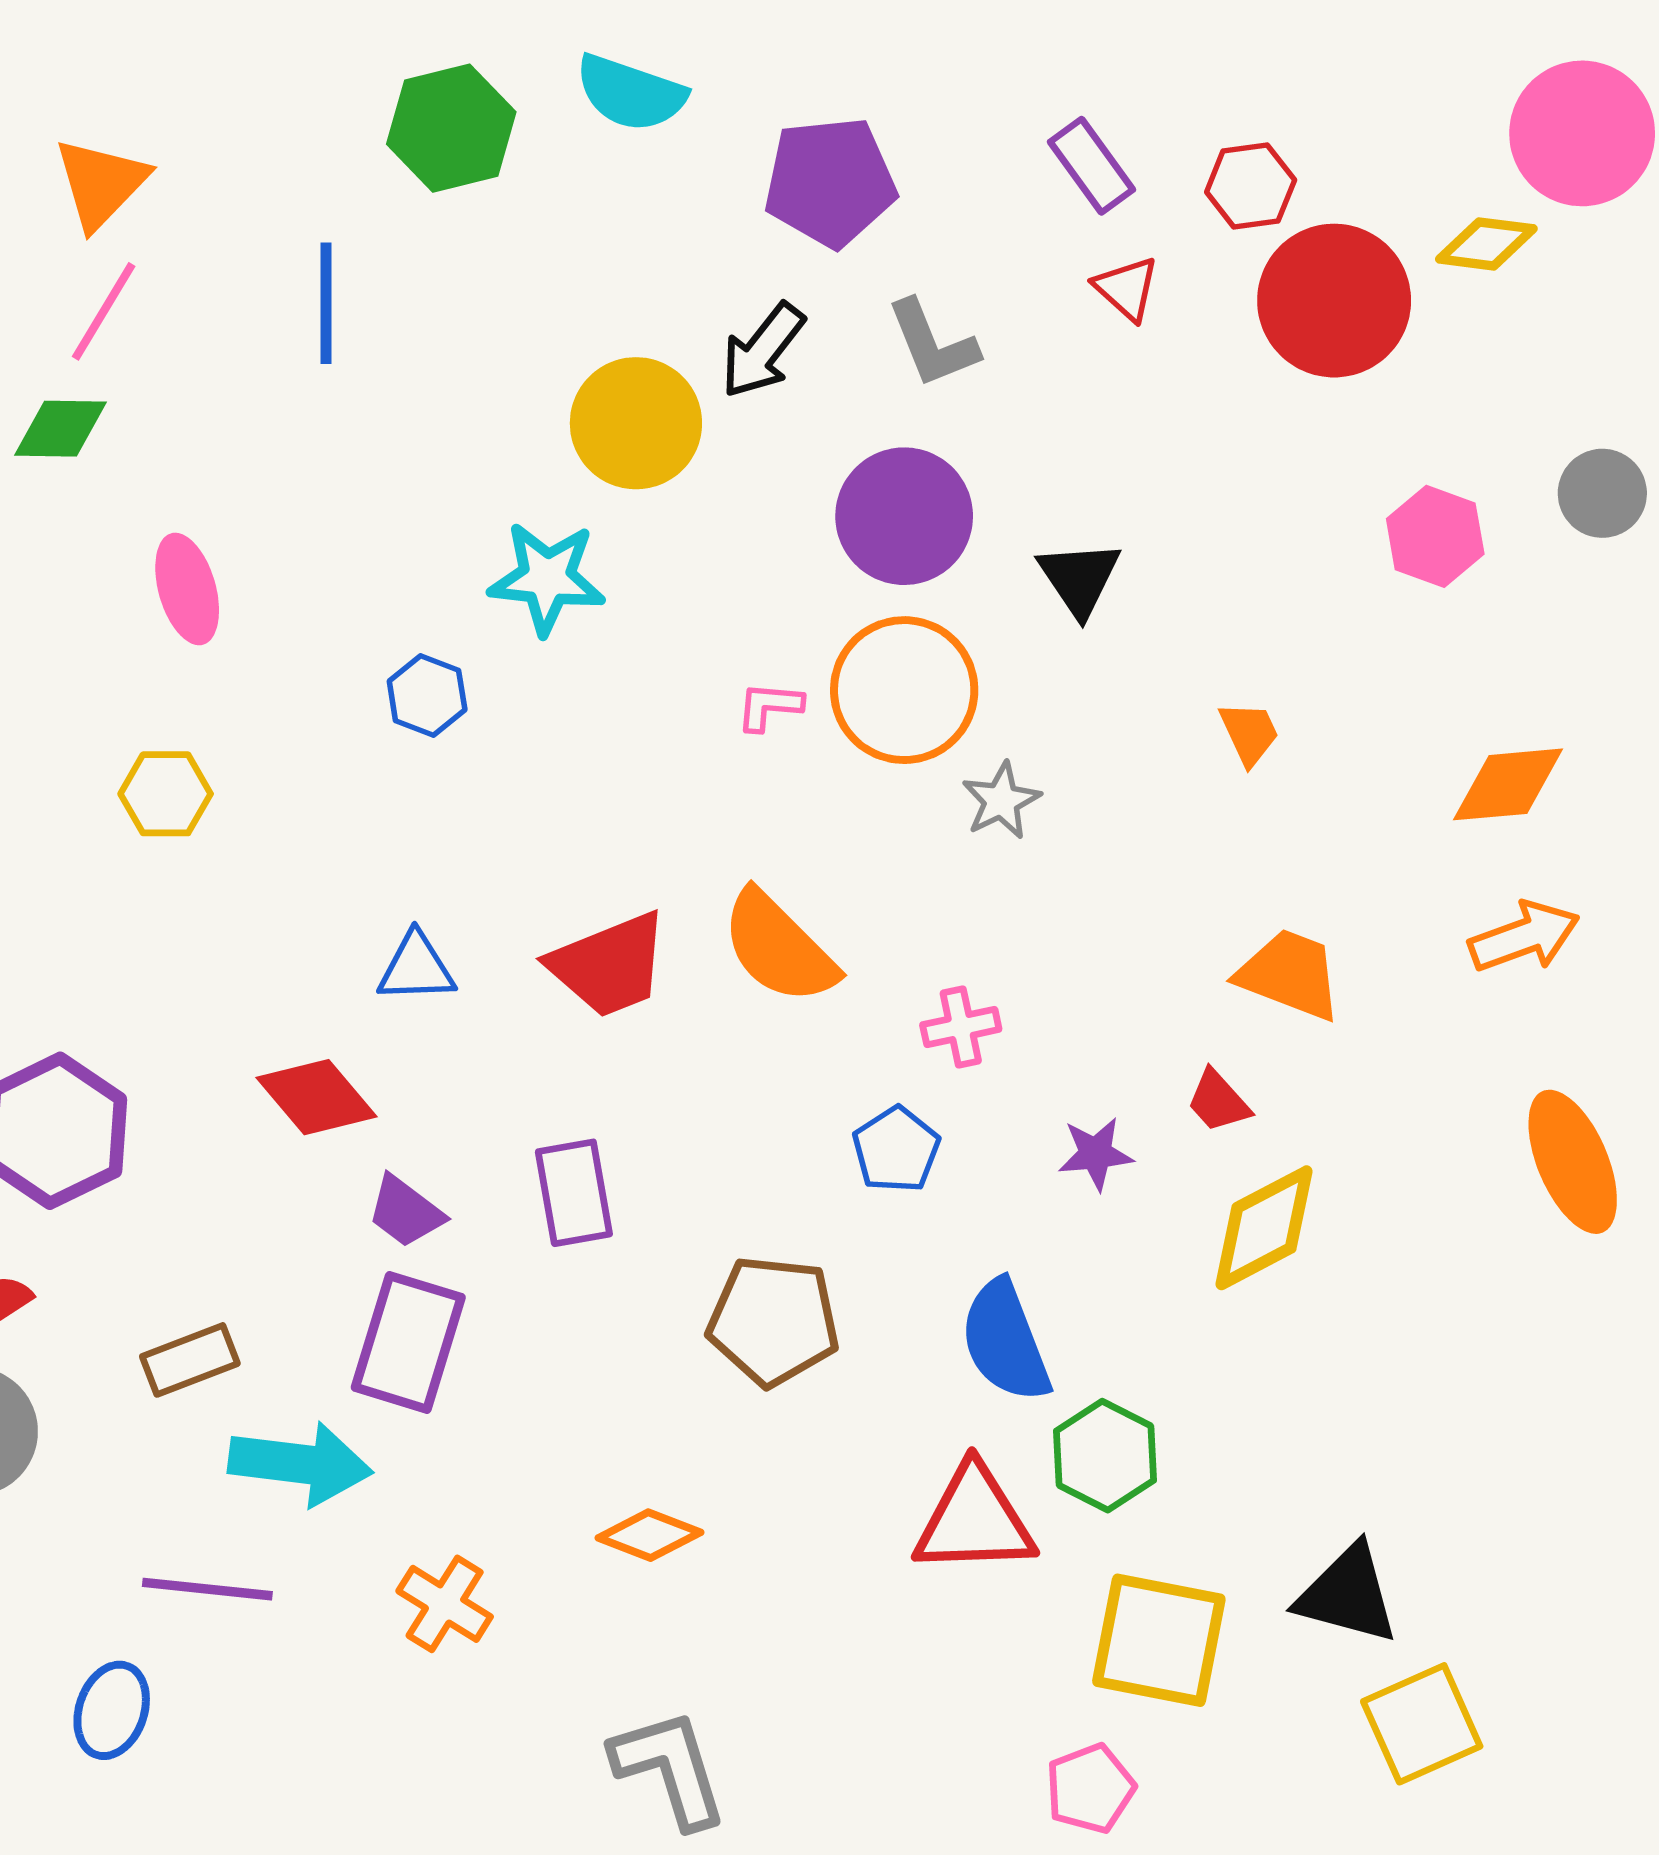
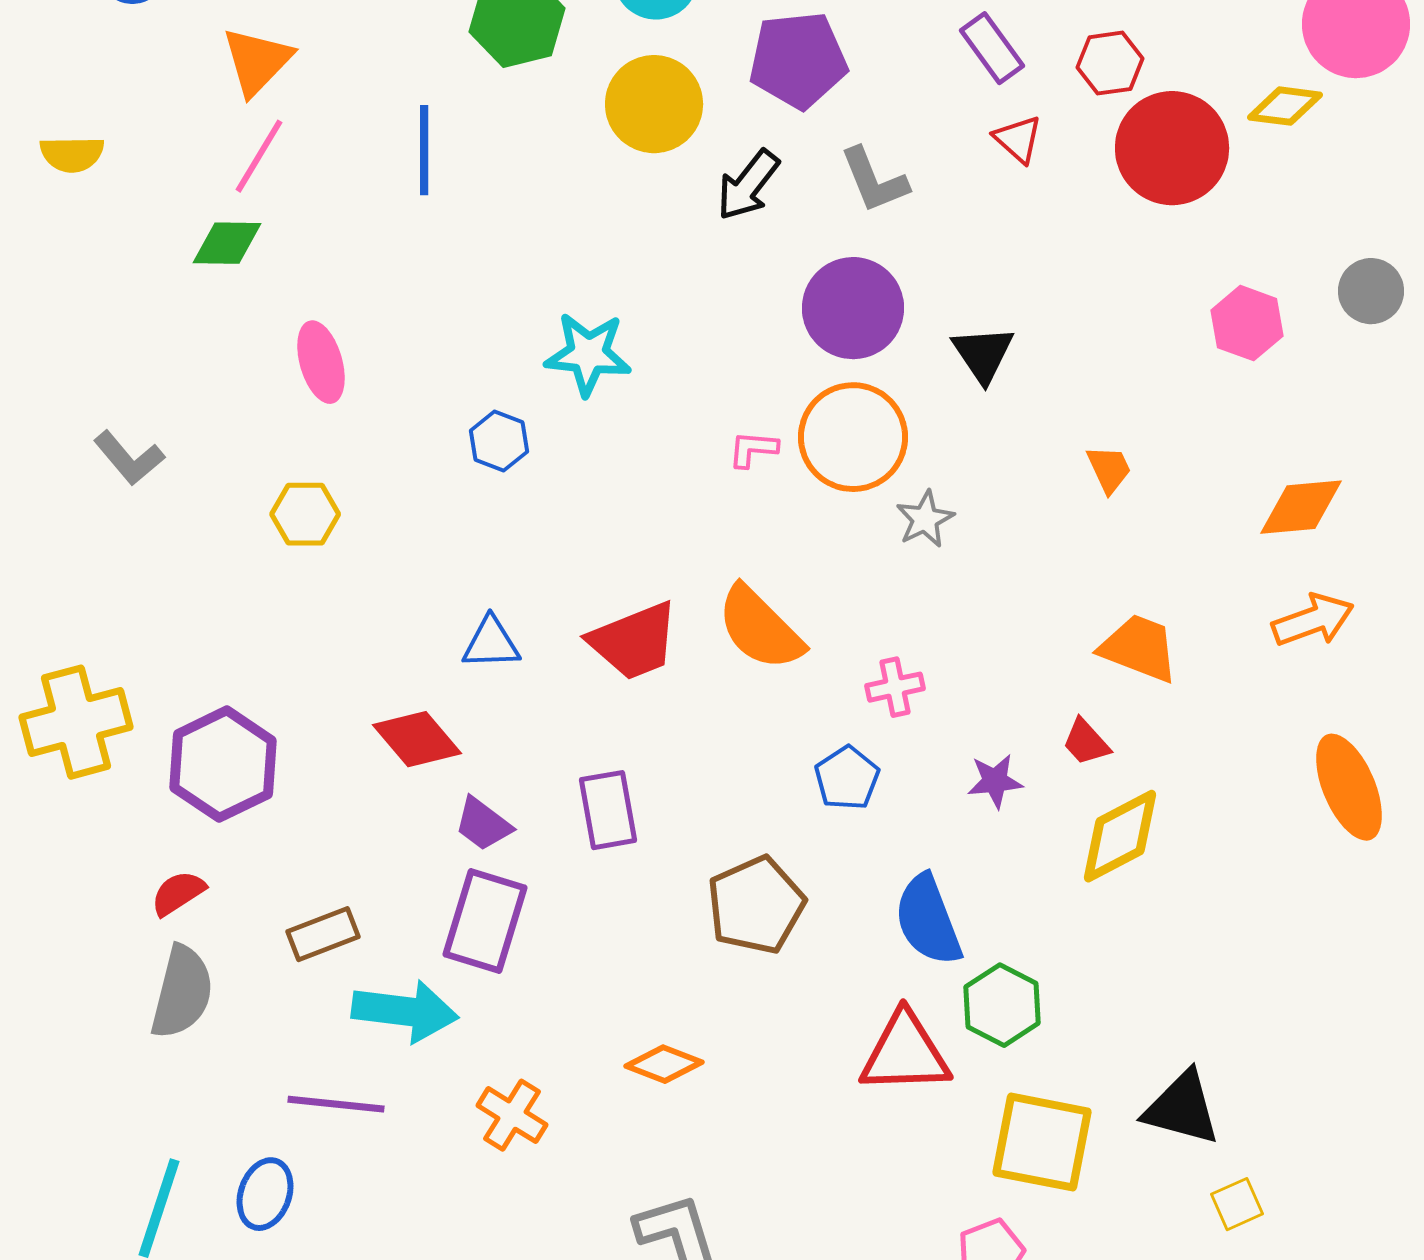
yellow circle: (636, 423) -> (654, 104), moved
brown pentagon: (773, 1321) -> (756, 905), turned -30
yellow square: (1422, 1724) -> (1237, 1204), size x0.6

